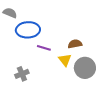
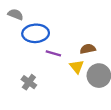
gray cross: (22, 74) -> (29, 82), turned -32

